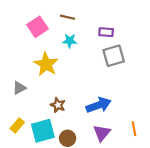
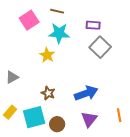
cyan star: (70, 41) -> (59, 33), size x1.5
gray square: (114, 56) -> (100, 47), turned -30
yellow star: (46, 64) -> (47, 55), moved, size x0.7

